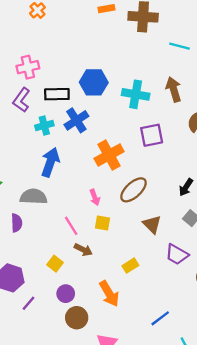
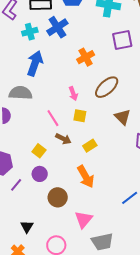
orange cross: (109, 155) -> (86, 57), size x0.7
yellow rectangle: (130, 266) -> (90, 146), moved
purple circle: (66, 294) -> (40, 174), moved

